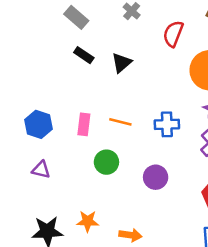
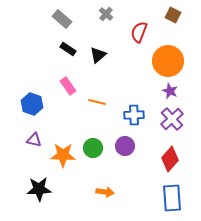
pink rectangle: (84, 124) -> (68, 86), moved, turned -42
blue cross: (167, 124) -> (134, 115), moved
green circle: (106, 162) -> (93, 148), moved
orange star: (88, 221) -> (63, 155), moved, size x1.4

